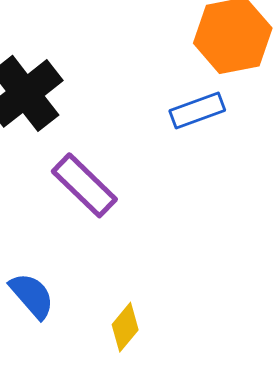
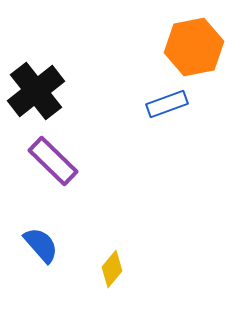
purple rectangle: (84, 185) -> (53, 161), moved

